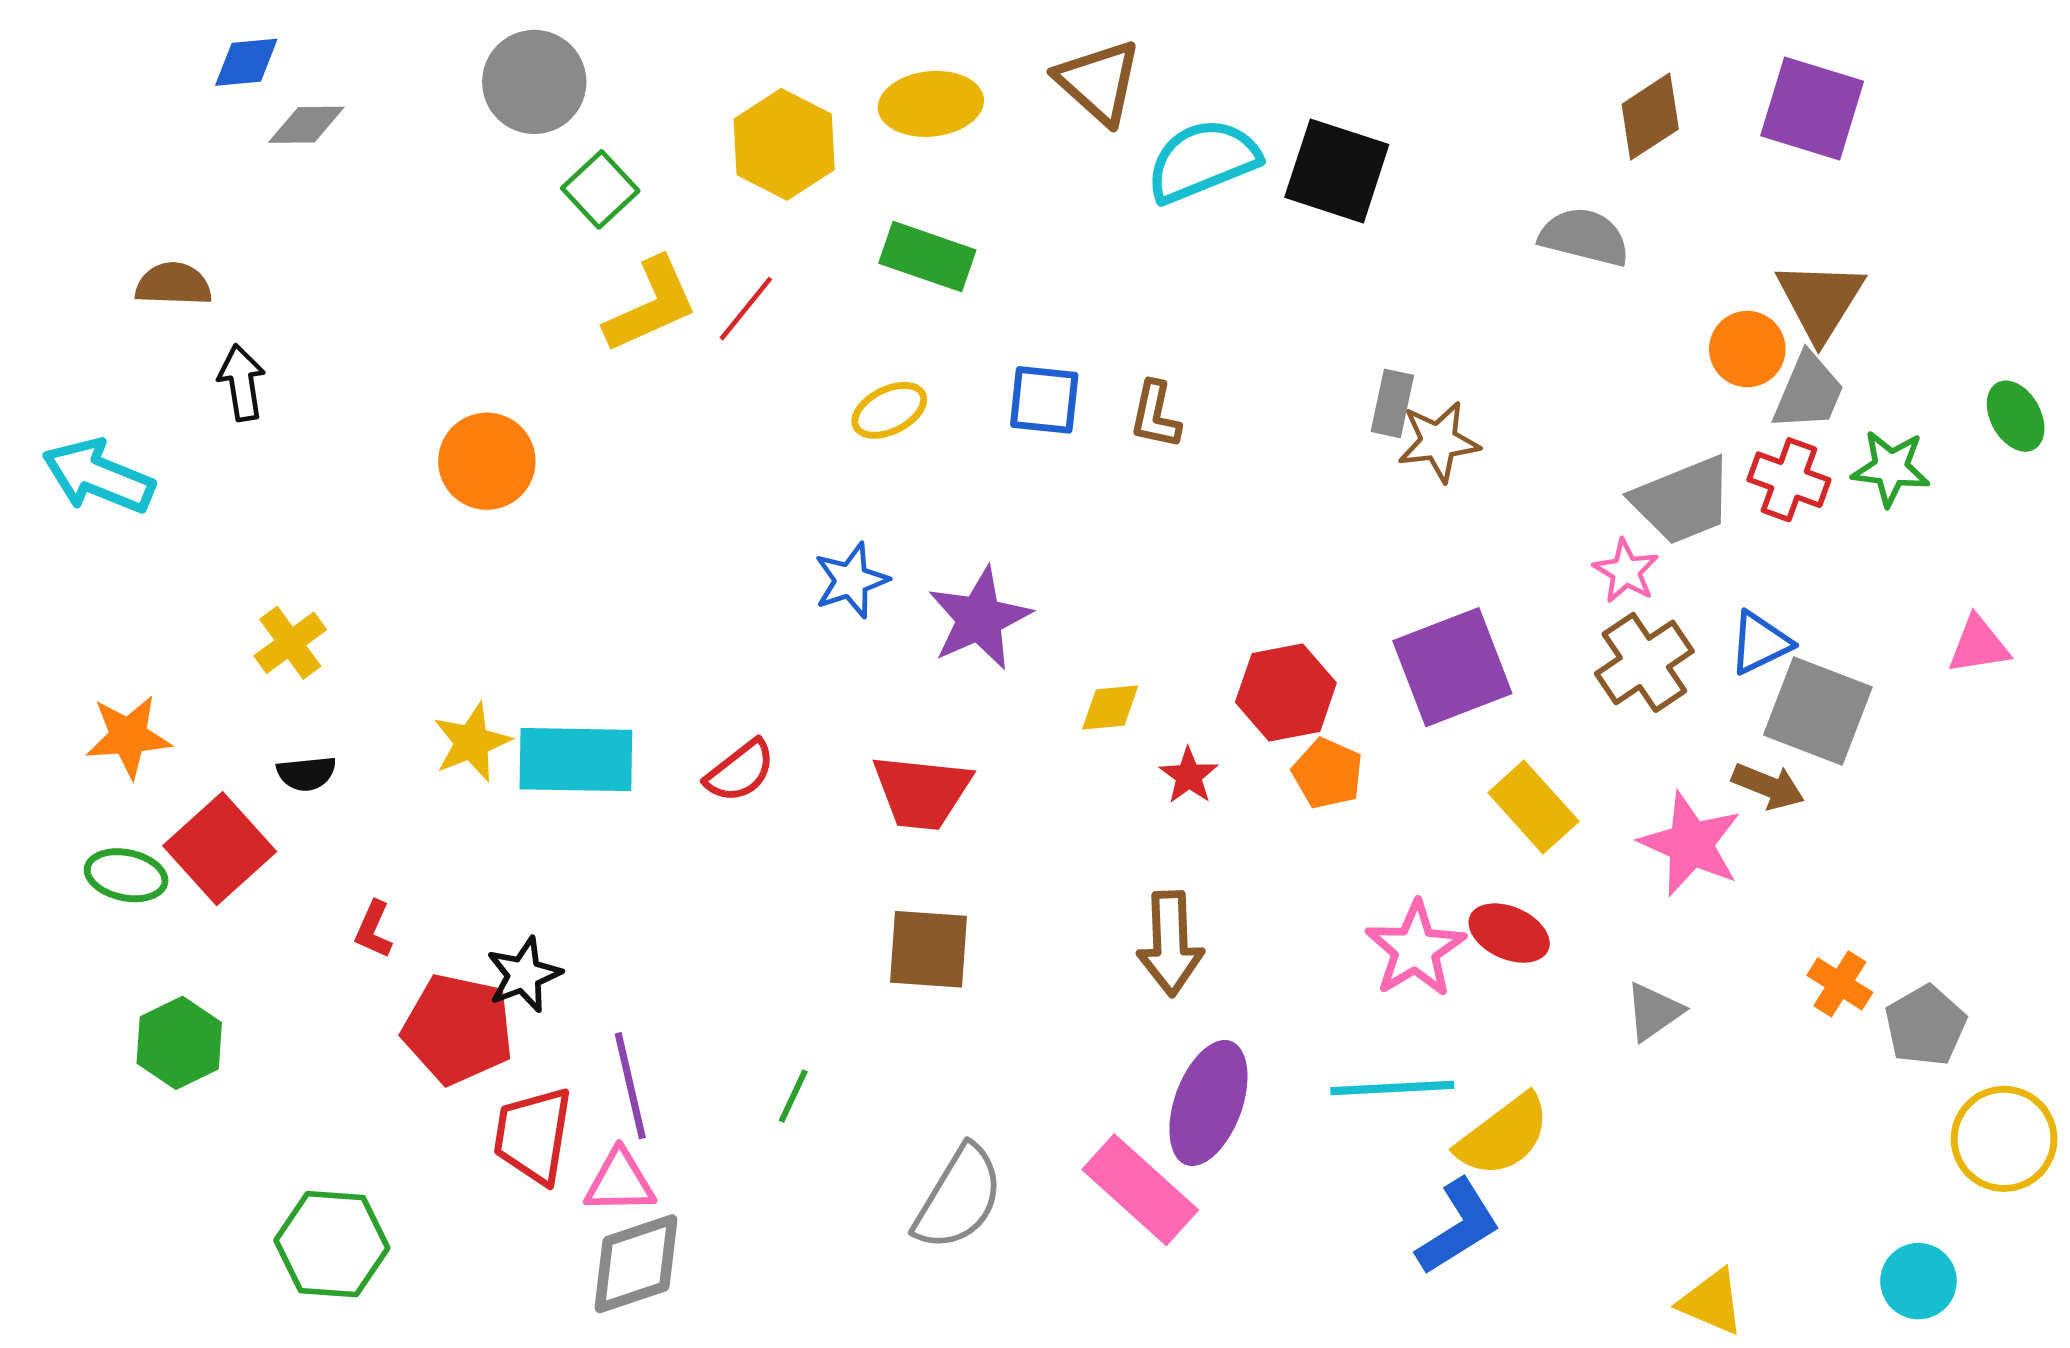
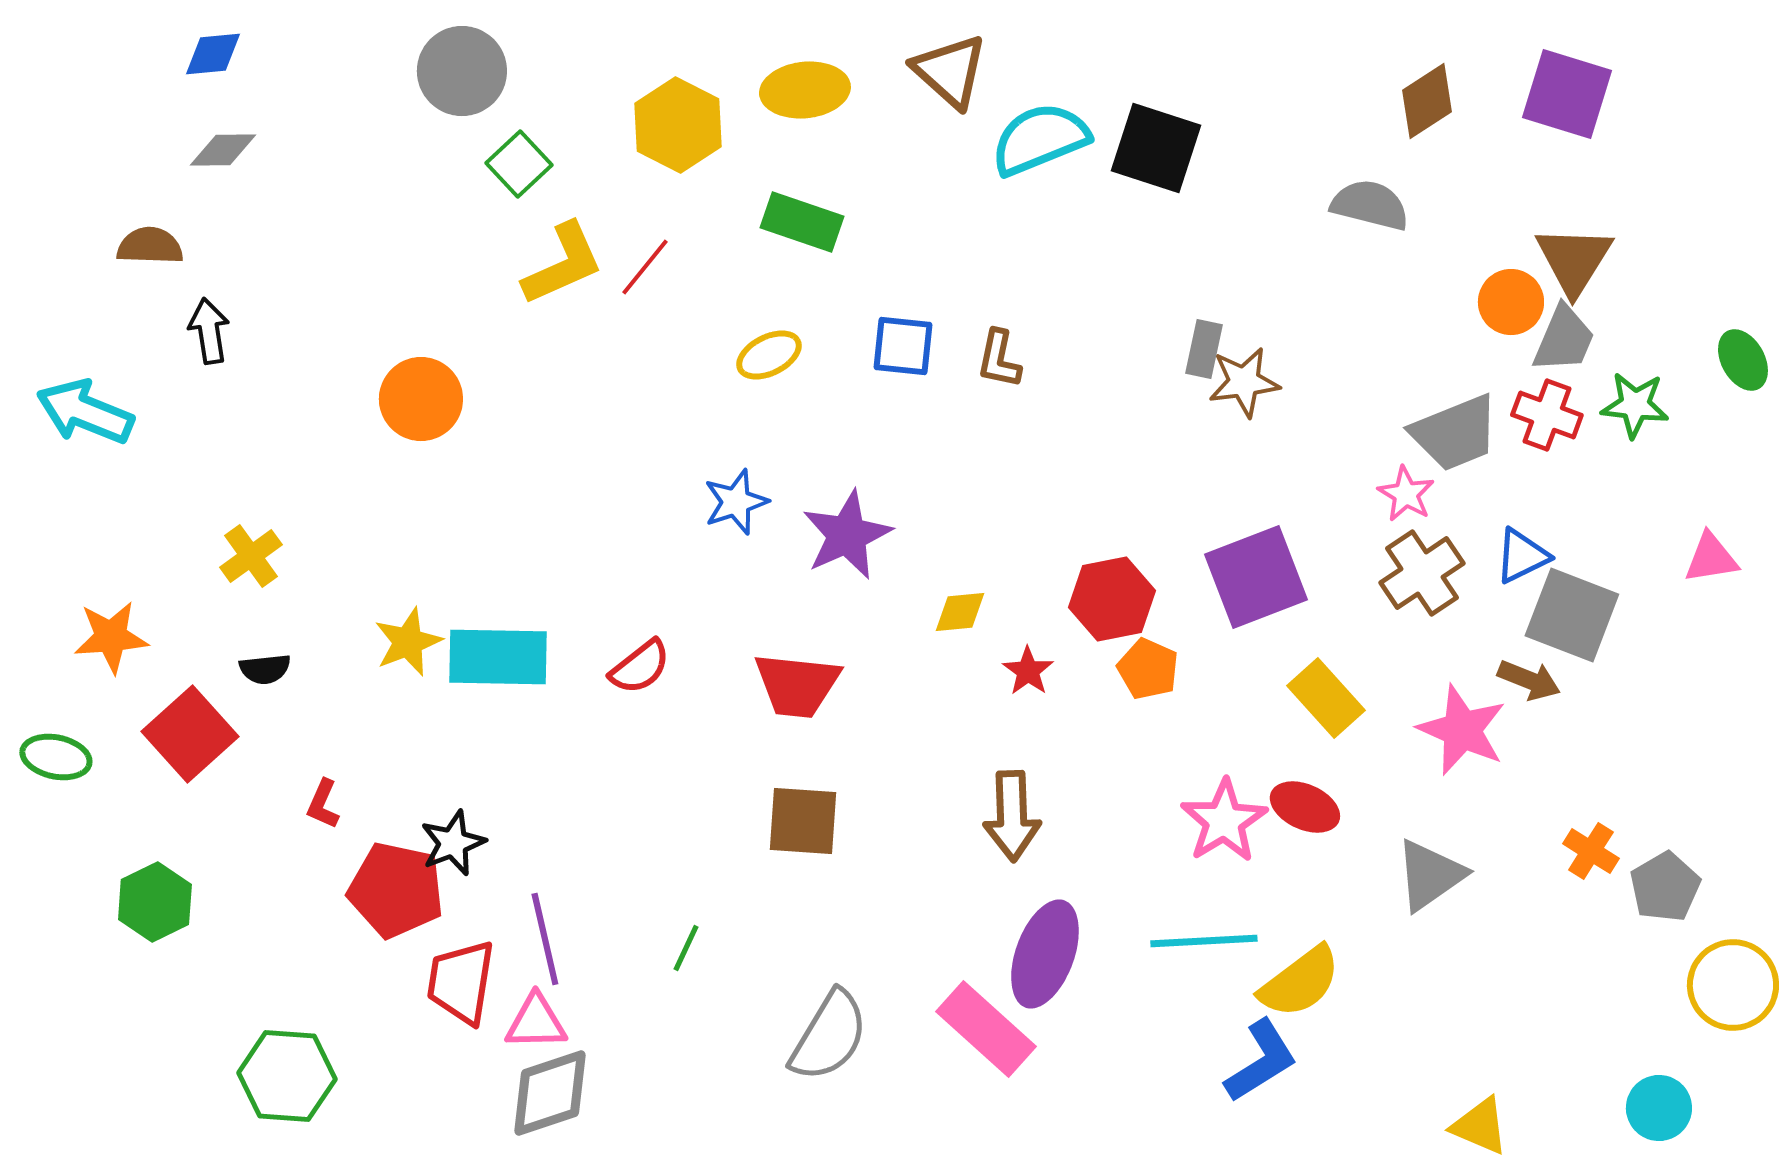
gray diamond: (306, 125) -> (223, 150), moved
green ellipse: (126, 875) -> (56, 757), moved
gray triangle: (1654, 1012) -> (1430, 875), size x1.4

